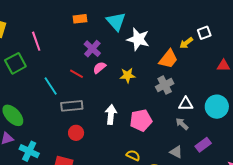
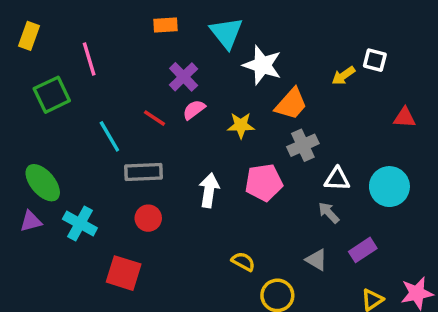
white square: (204, 33) -> (375, 60), turned 32
orange trapezoid: (168, 59) -> (291, 104), moved
pink pentagon: (141, 120) -> (264, 183), moved
cyan cross: (29, 151) -> (80, 224), moved

